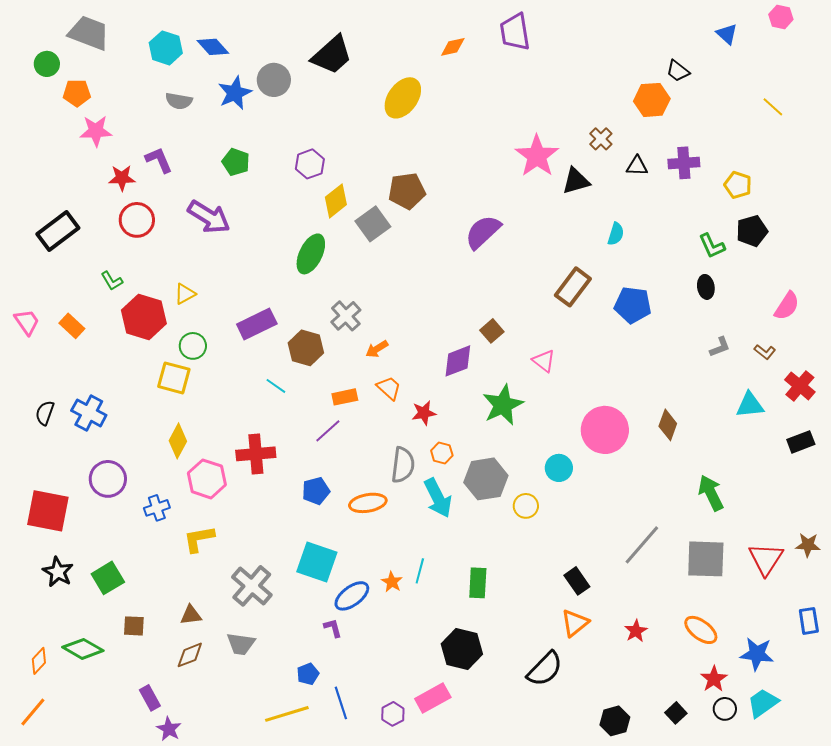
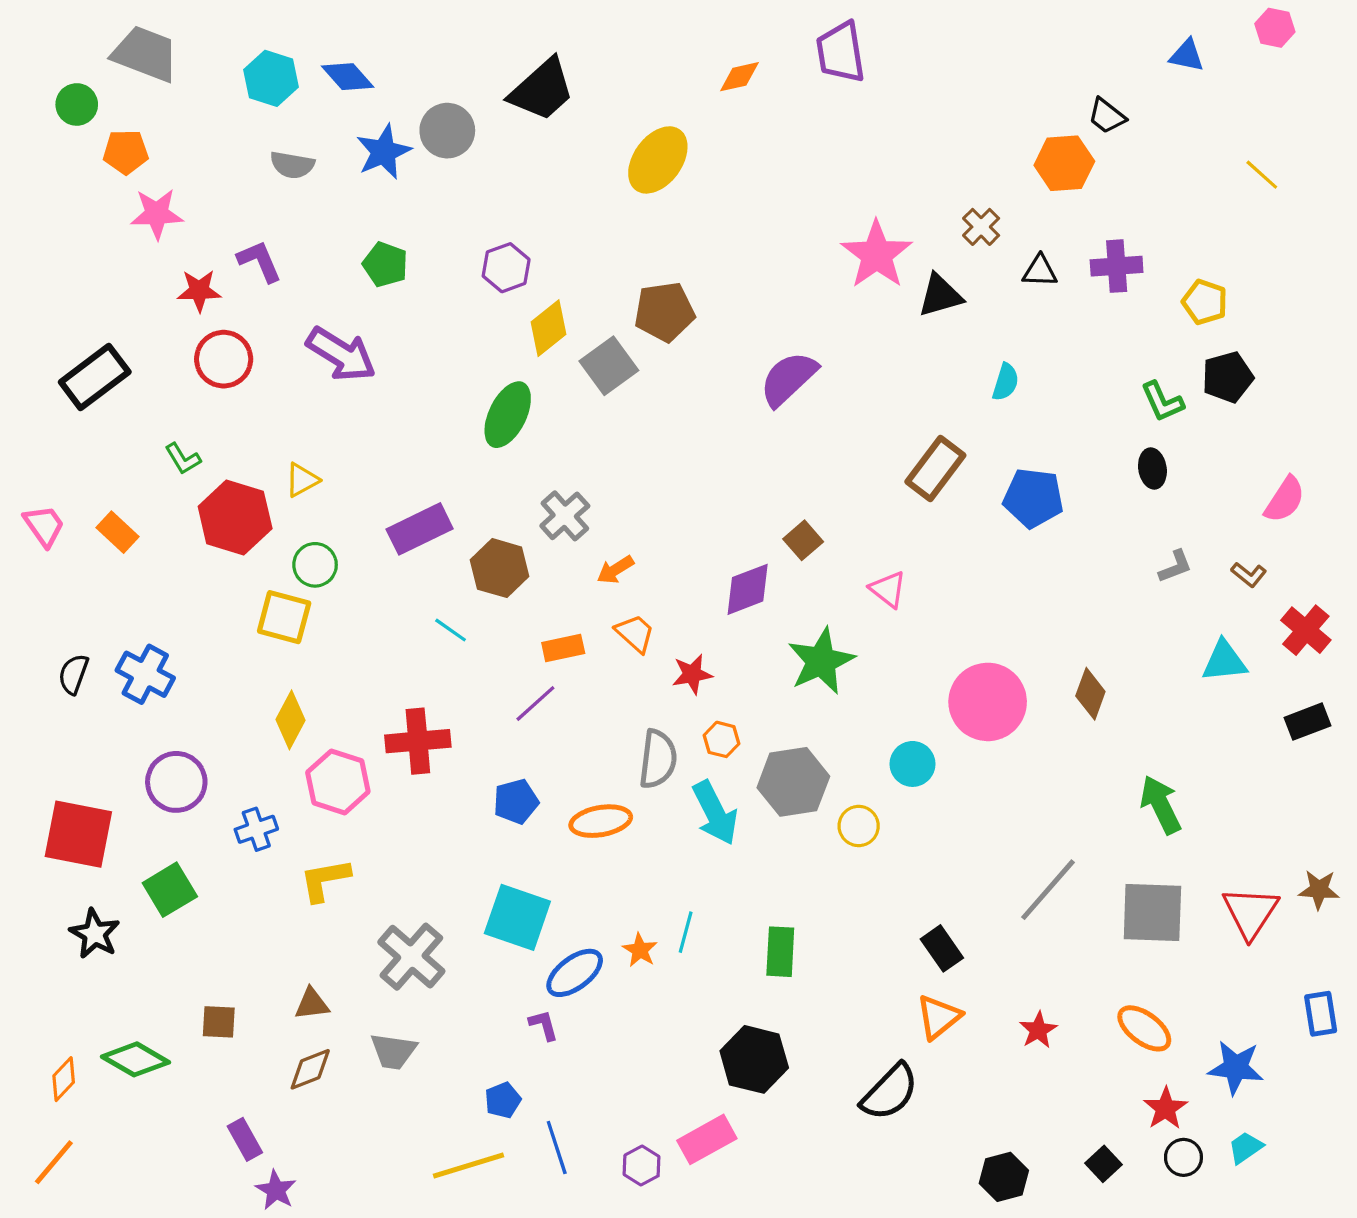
blue triangle: (727, 34) -> (1187, 56), turned -30
green square: (108, 578) -> (170, 890), moved
cyan trapezoid: (763, 703) -> (1246, 1148), size x0.7

